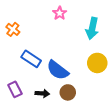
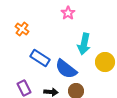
cyan arrow: (92, 28) -> (84, 44), moved

